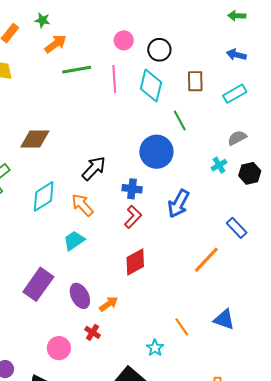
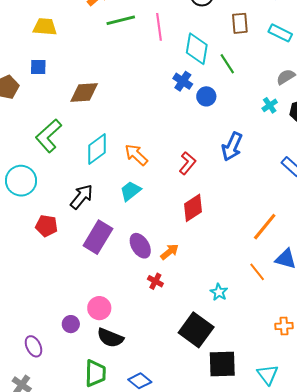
cyan diamond: (151, 85) -> (197, 49), moved
cyan rectangle: (235, 94) -> (280, 33), turned 60
blue circle: (156, 152) -> (206, 96), size x0.6
black arrow: (94, 168) -> (82, 197), moved
blue cross: (132, 189) -> (183, 81), moved, turned 30
orange line: (206, 260) -> (265, 227), moved
orange line: (182, 327) -> (257, 272), moved
pink circle: (59, 348) -> (99, 308), moved

